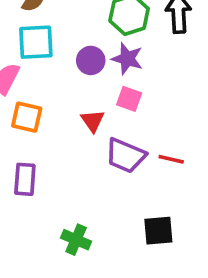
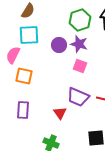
red triangle: (93, 121) -> (60, 113), moved

